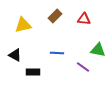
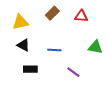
black triangle: (15, 55) -> (23, 45), moved
purple line: (83, 67) -> (73, 72), moved

